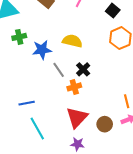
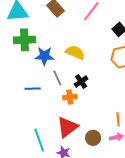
green cross: (19, 37) -> (24, 40), size x1.5
blue line: (27, 103) -> (33, 89), moved
cyan line: (37, 129) -> (39, 140), moved

